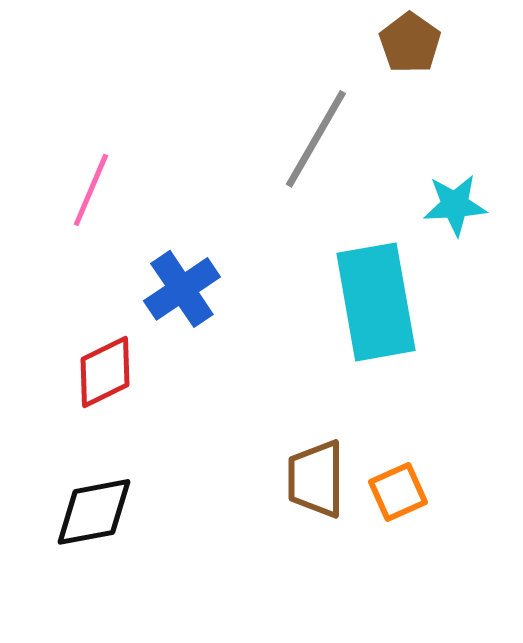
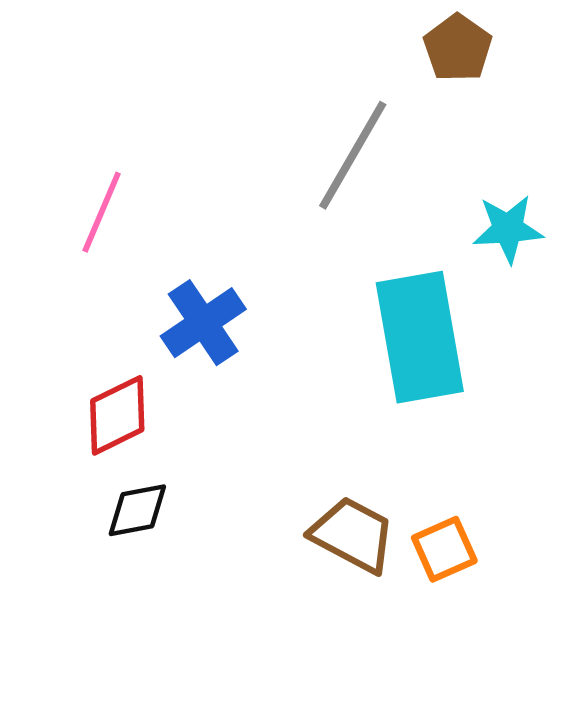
brown trapezoid: (316, 479) -> (353, 535), turned 118
black diamond: (94, 512) -> (137, 510), moved, size x0.7

